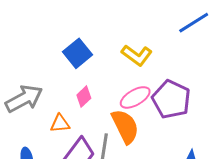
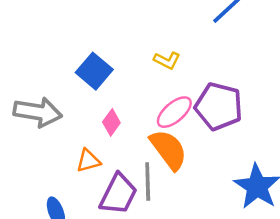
yellow L-shape: (137, 55) -> (167, 60), size x0.7
gray arrow: (24, 99) -> (38, 112), moved, turned 48

